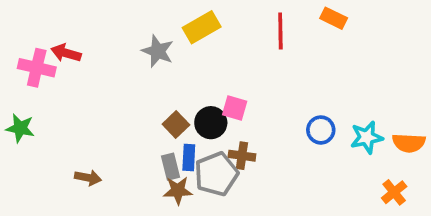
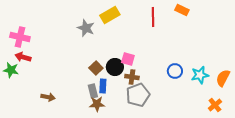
red arrow: (66, 53) -> (23, 57), moved
orange semicircle: (409, 143) -> (223, 78), turned 114
brown cross: (242, 156) -> (132, 77), moved
gray pentagon: (216, 174) -> (138, 95), moved

